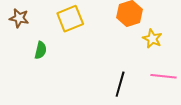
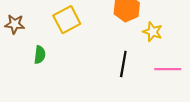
black line: (120, 84) -> (123, 64), moved

